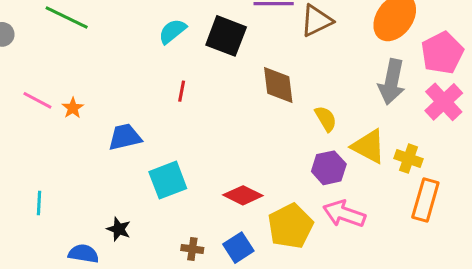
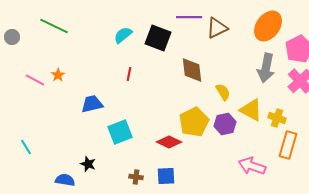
orange star: (73, 108) -> (58, 75), moved
cyan line: (39, 203) -> (26, 147), moved, turned -35
pink arrow: (344, 214) -> (252, 166), moved
yellow pentagon: (290, 226) -> (194, 122), moved
blue square: (238, 248) -> (166, 176), turned 30

